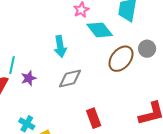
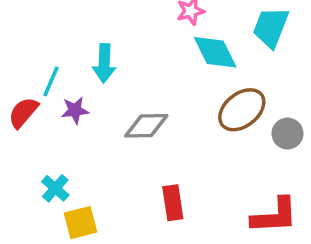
cyan arrow: (60, 46) -> (104, 63), moved
gray circle: (147, 49) -> (287, 134), moved

